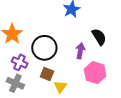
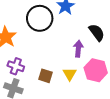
black circle: (44, 48) -> (40, 18), moved
yellow triangle: (60, 87) -> (70, 74), moved

